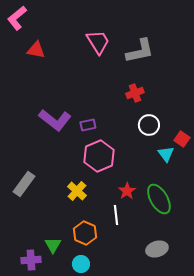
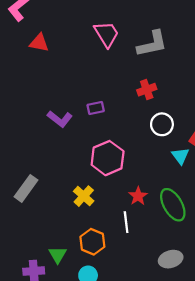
purple L-shape: (55, 120) -> (60, 119), size x0.7
purple rectangle: (88, 125) -> (96, 108), moved

